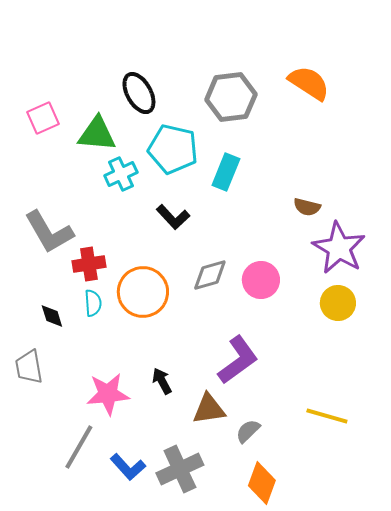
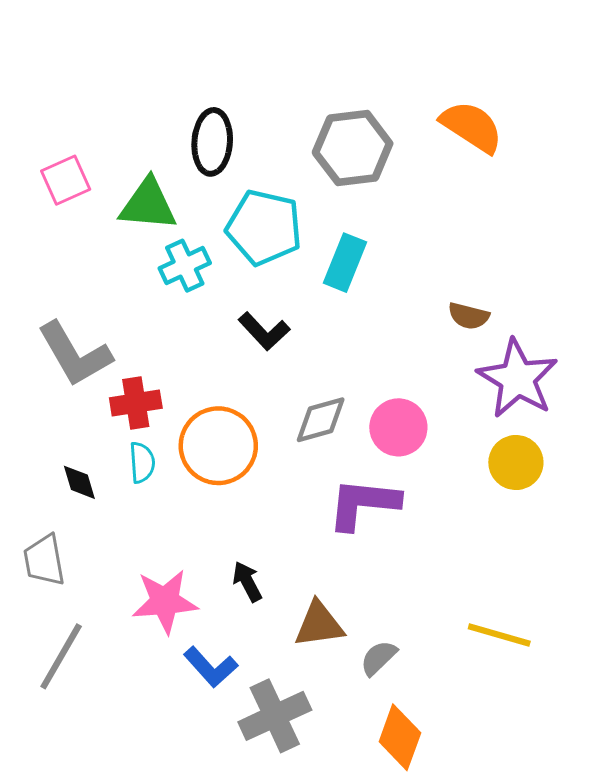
black ellipse: (139, 93) -> (212, 142), turned 33
purple L-shape: (238, 360) -> (363, 504), moved, turned -138
gray line: (79, 447) -> (61, 656), moved
blue L-shape: (128, 467) -> (211, 667), moved

